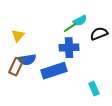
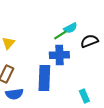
blue semicircle: (27, 60) -> (14, 94), moved
blue rectangle: (54, 71) -> (44, 78), turned -70

